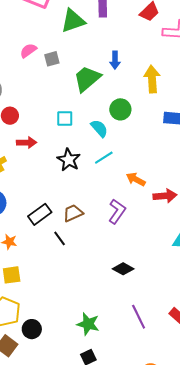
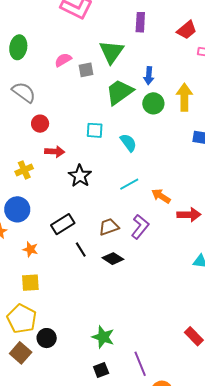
green triangle: (73, 21) -> (111, 52), moved, turned -40
green circle: (120, 109) -> (153, 103), moved
cyan line: (104, 158) -> (129, 184), moved
black star: (69, 160) -> (80, 176), moved
brown trapezoid: (73, 213) -> (109, 227), moved
black diamond: (123, 269) -> (113, 259), moved
purple line: (139, 317) -> (140, 364), moved

